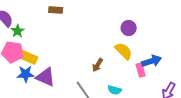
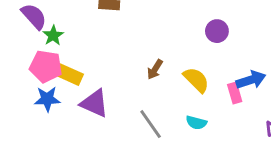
yellow semicircle: (124, 51) -> (196, 80), moved
brown arrow: (98, 65) -> (155, 69), moved
blue star: (26, 74) -> (47, 99), moved

